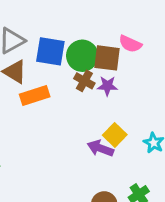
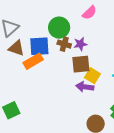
pink semicircle: (130, 44) -> (89, 13), turned -56
blue square: (50, 51) -> (39, 46), moved
brown square: (107, 58) -> (81, 64), moved

